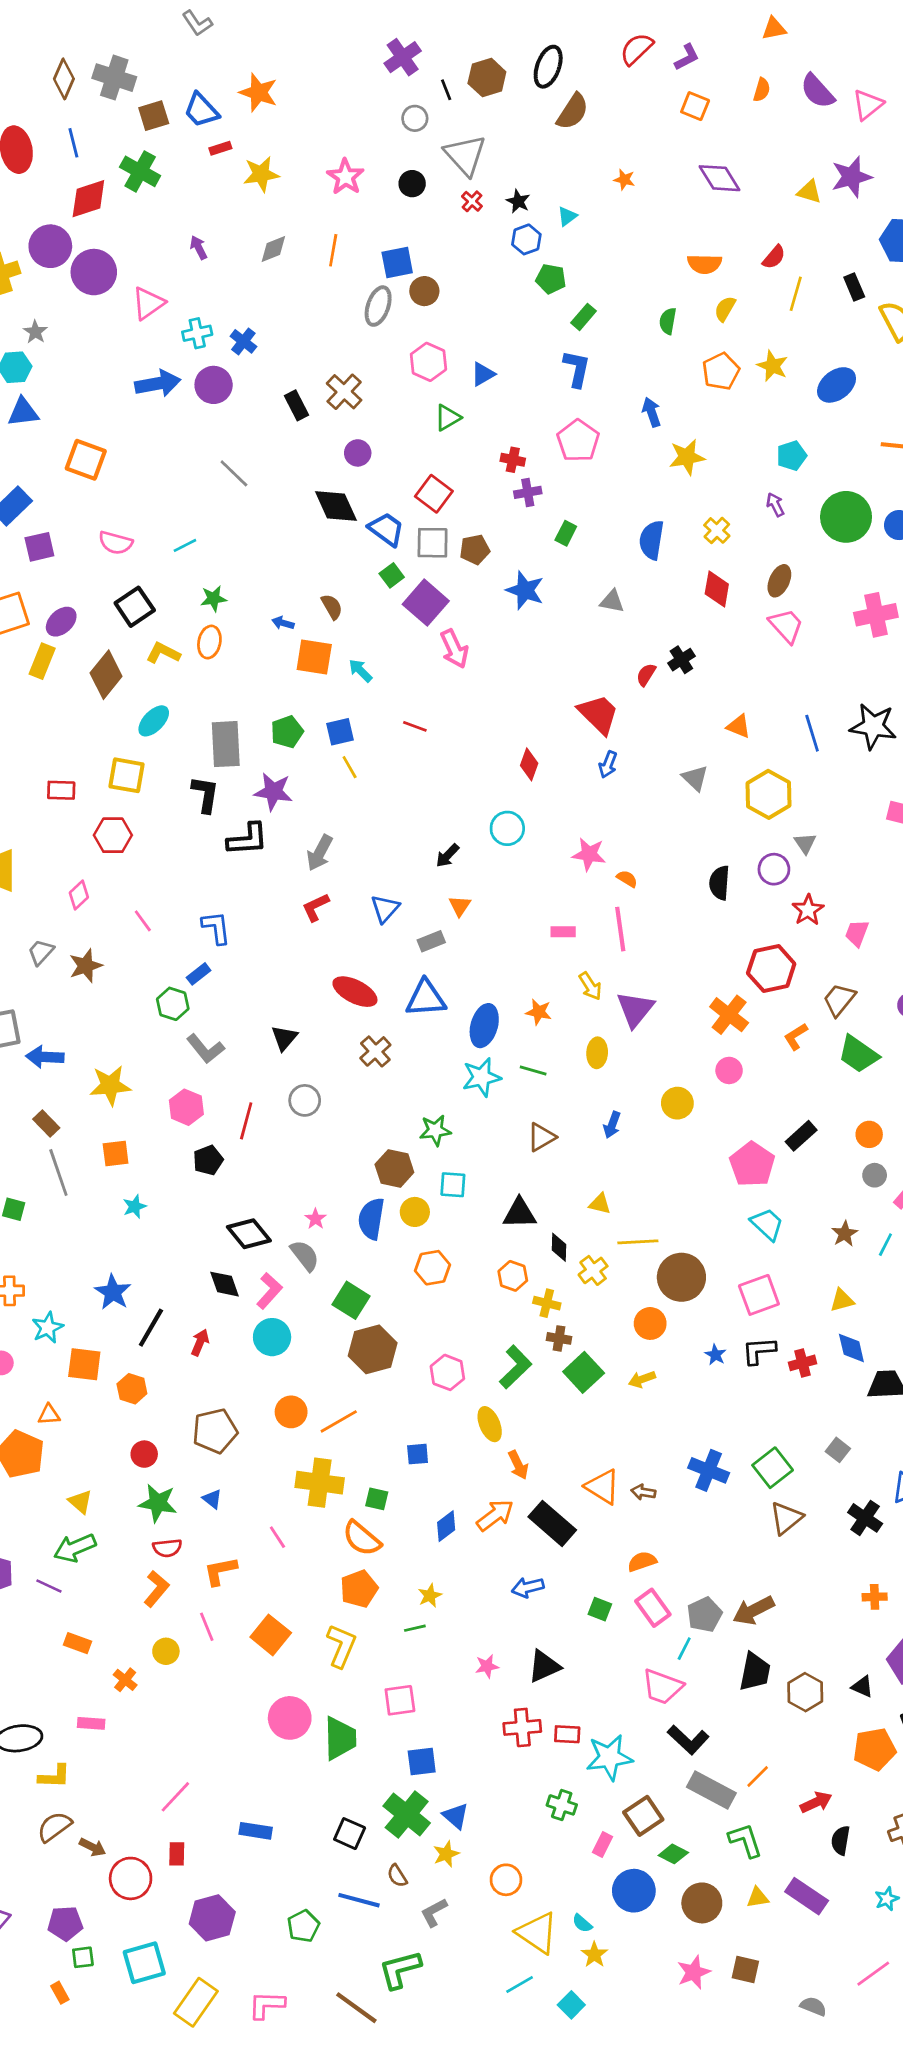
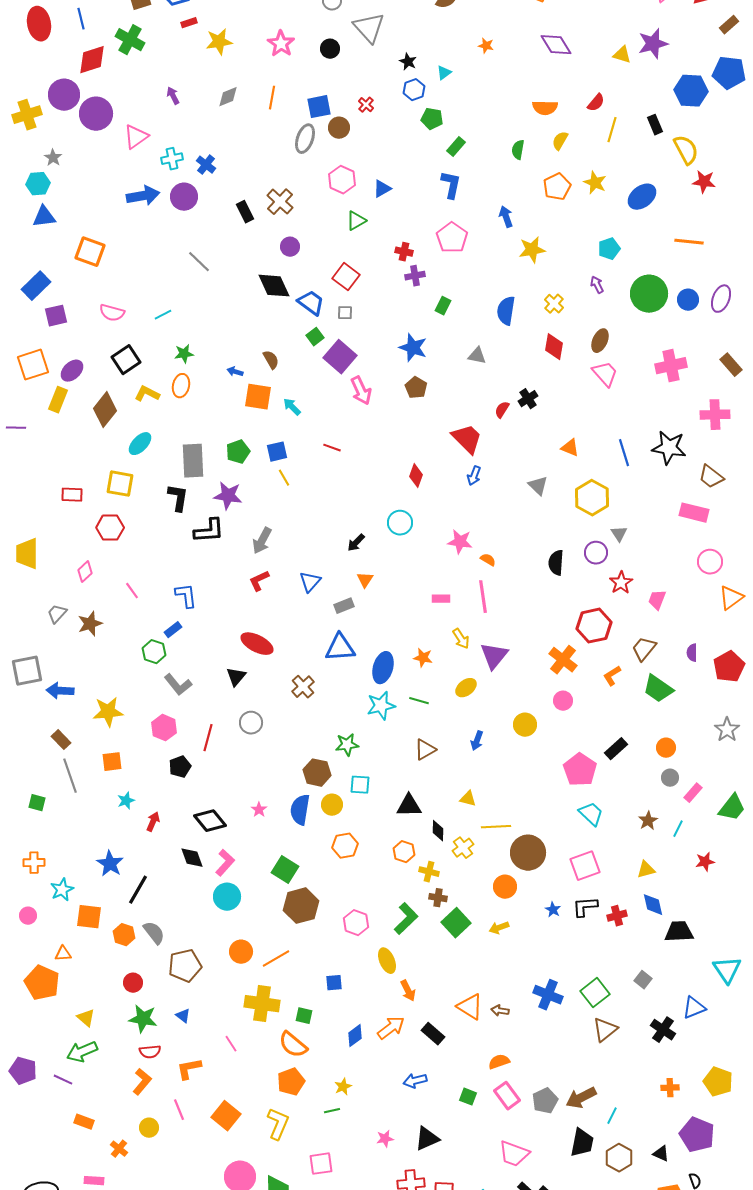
red cross: (472, 201) -> (366, 105), moved
gray square: (433, 543) -> (345, 313), size x0.6
brown pentagon: (475, 550) -> (416, 388), moved, turned -30
red ellipse: (355, 992) -> (257, 644), moved
yellow ellipse: (597, 1053) -> (466, 688), turned 50
gray semicircle: (305, 1255) -> (154, 933), moved
red arrow: (200, 1343) -> (153, 822), moved
black rectangle: (552, 1523) -> (433, 1034), size x0.7
cyan line: (684, 1649) -> (612, 1116), moved

